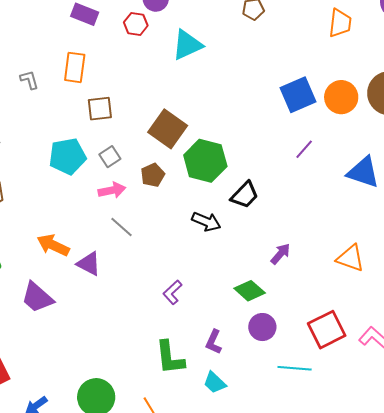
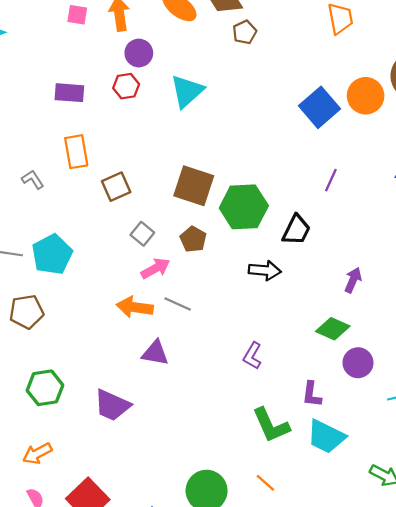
purple line: (304, 149) -> (331, 180), moved
cyan pentagon: (67, 156) -> (52, 254), moved
orange arrow: (53, 245) -> (135, 307), moved
cyan trapezoid: (215, 383) -> (326, 437), size x1.5

